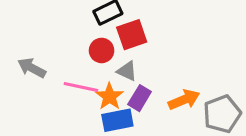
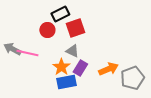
red circle: (102, 50) -> (47, 30), moved
pink line: (81, 87) -> (27, 53), moved

